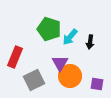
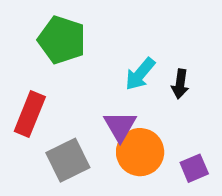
green pentagon: (49, 29) -> (62, 40), moved
purple square: (97, 84) -> (194, 168), turned -32

